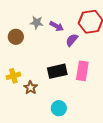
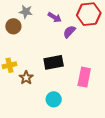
gray star: (37, 22) -> (26, 12), moved
pink rectangle: (82, 71) -> (84, 77), moved

